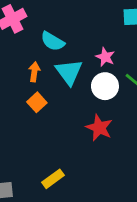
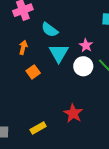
orange arrow: (34, 72) -> (23, 47), moved
red star: (99, 128) -> (73, 113), moved

